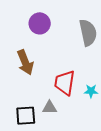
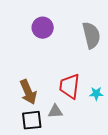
brown arrow: (25, 62) -> (28, 92), moved

